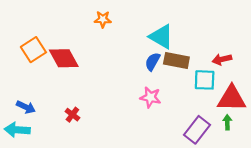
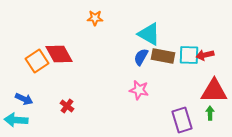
orange square: (33, 50) -> (37, 61), moved
cyan square: (205, 80) -> (189, 55), moved
purple rectangle: (197, 130) -> (182, 120), turned -55

